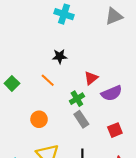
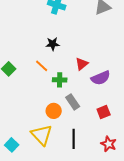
green cross: (77, 99) -> (60, 80), moved, turned 32
orange circle: (39, 119) -> (54, 111), moved

